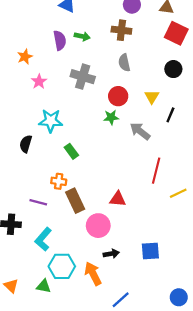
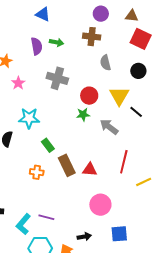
gray semicircle: (124, 63) -> (105, 63), moved
yellow triangle: (152, 97) -> (119, 96), size x1.5
black line: (170, 115) -> (136, 112), turned -72
red triangle: (118, 199) -> (90, 170), moved
brown rectangle: (75, 201) -> (67, 165), moved
purple line: (38, 202) -> (46, 217), moved
pink circle: (98, 226) -> (100, 205), moved

